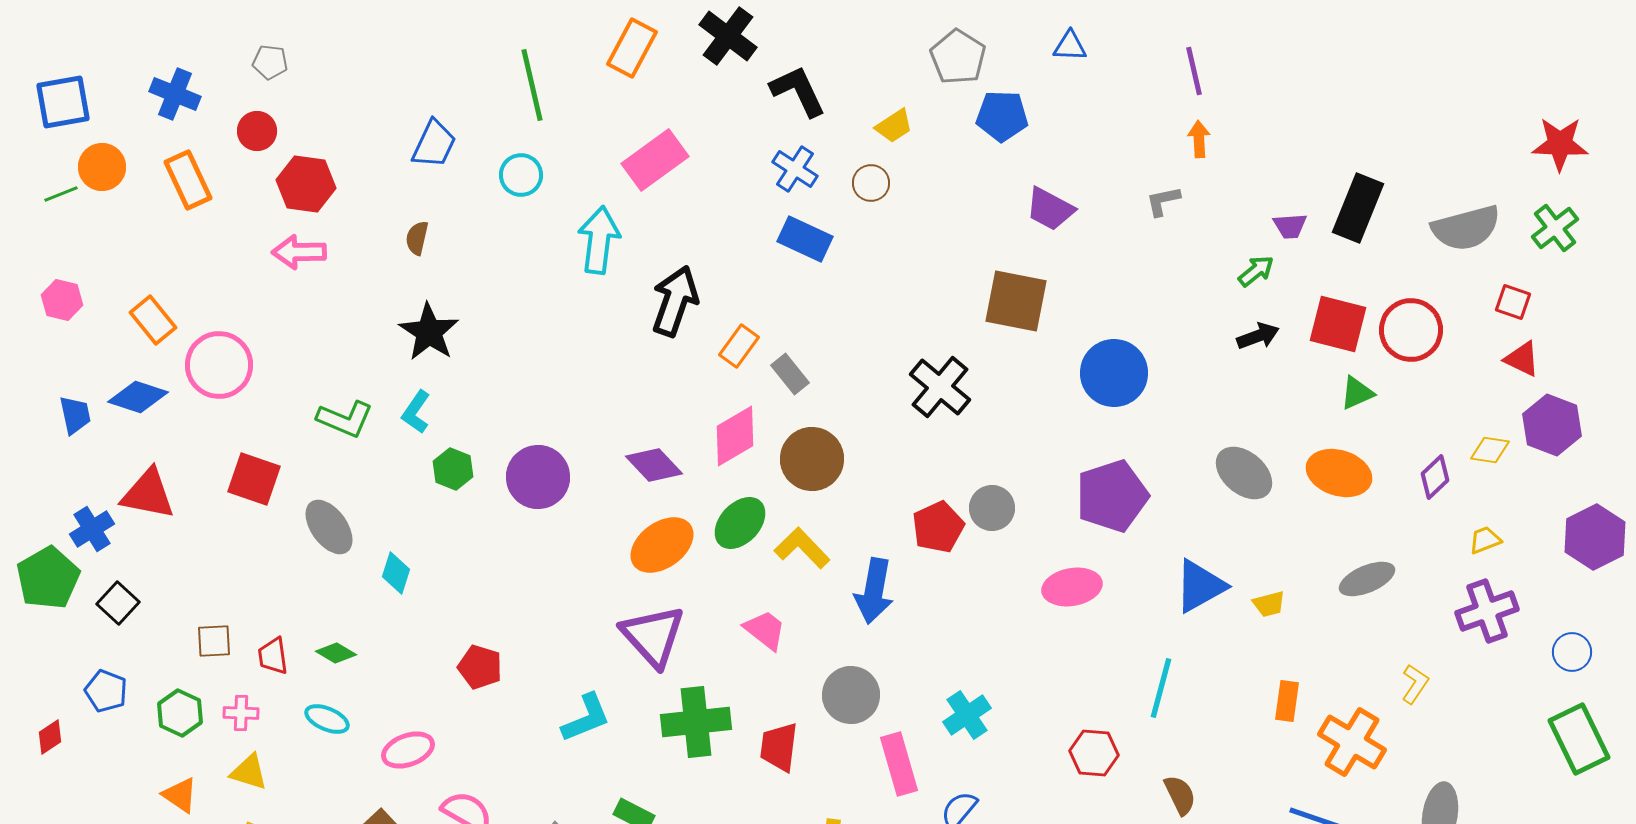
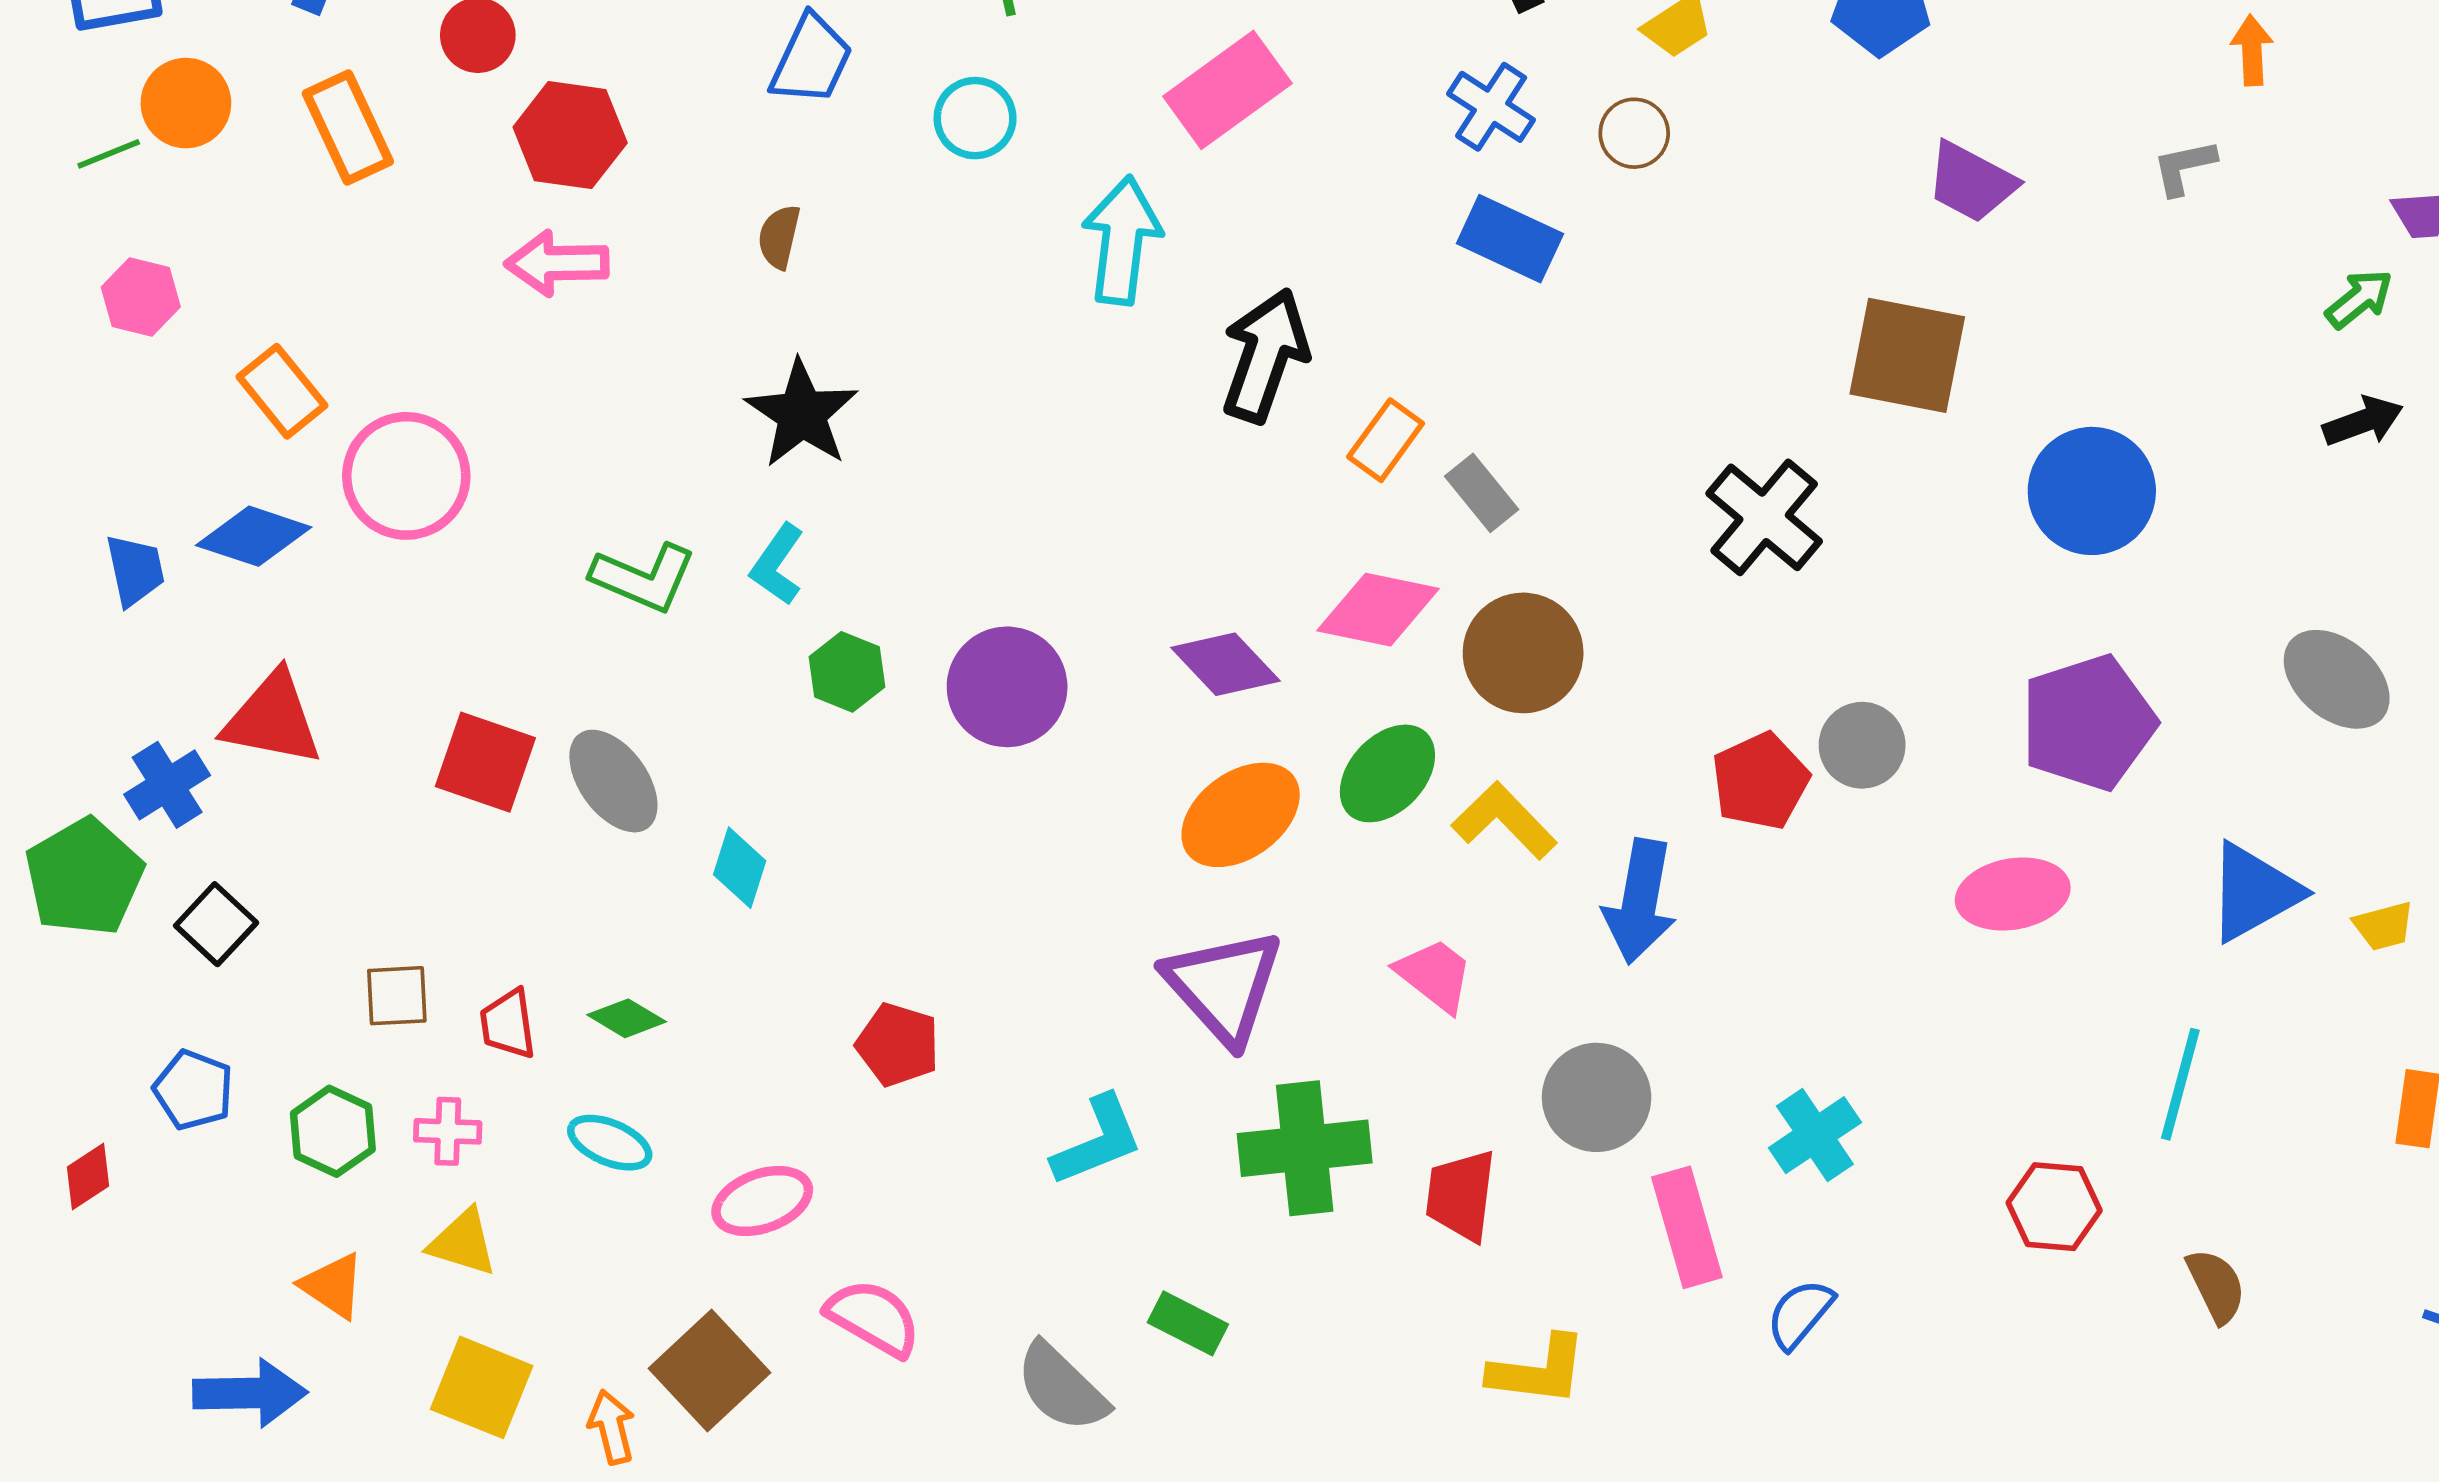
pink hexagon: (62, 300) -> (141, 297), moved
pink diamond: (735, 436) -> (1378, 610), turned 42
red square: (254, 479) -> (485, 762), moved

